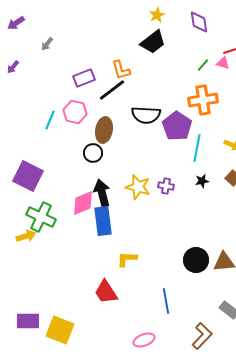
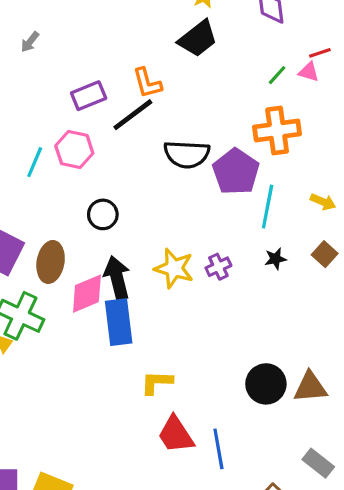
brown ellipse: (104, 130) -> (51, 262), moved
purple cross: (166, 186) -> (218, 267), turned -35
red trapezoid: (106, 292) -> (176, 435), moved

